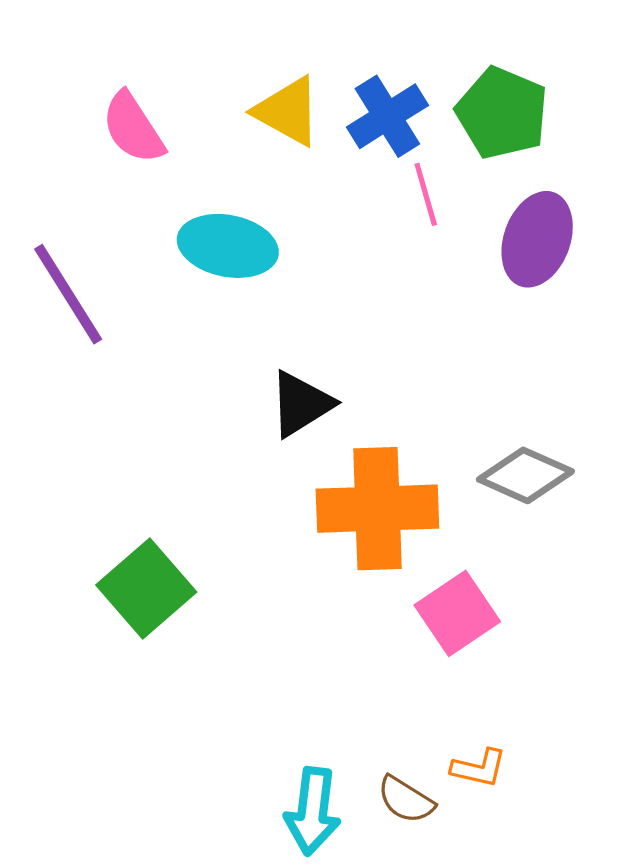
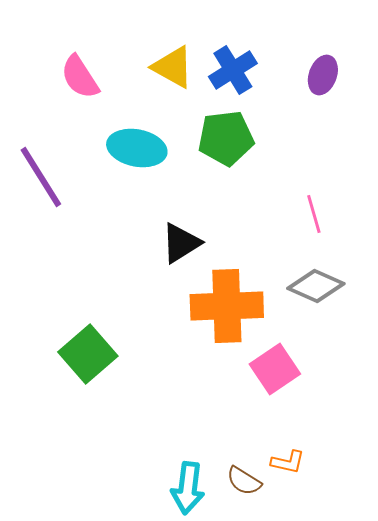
green pentagon: (502, 113) -> (226, 138), moved, turned -30
pink line: (426, 194) -> (314, 214), moved
purple ellipse: (537, 239) -> (323, 75), moved, size x0.7

